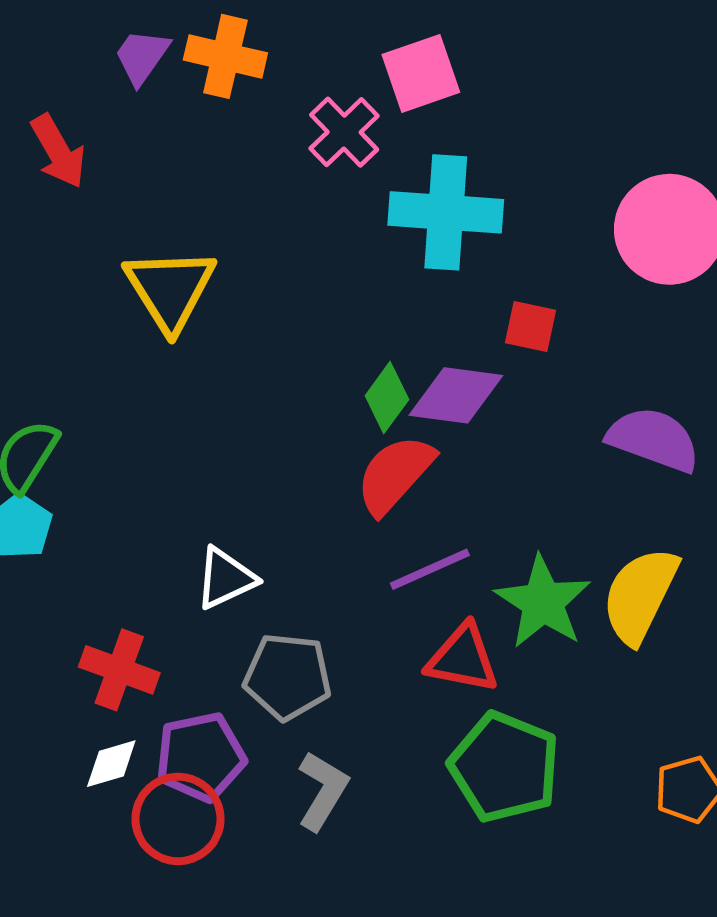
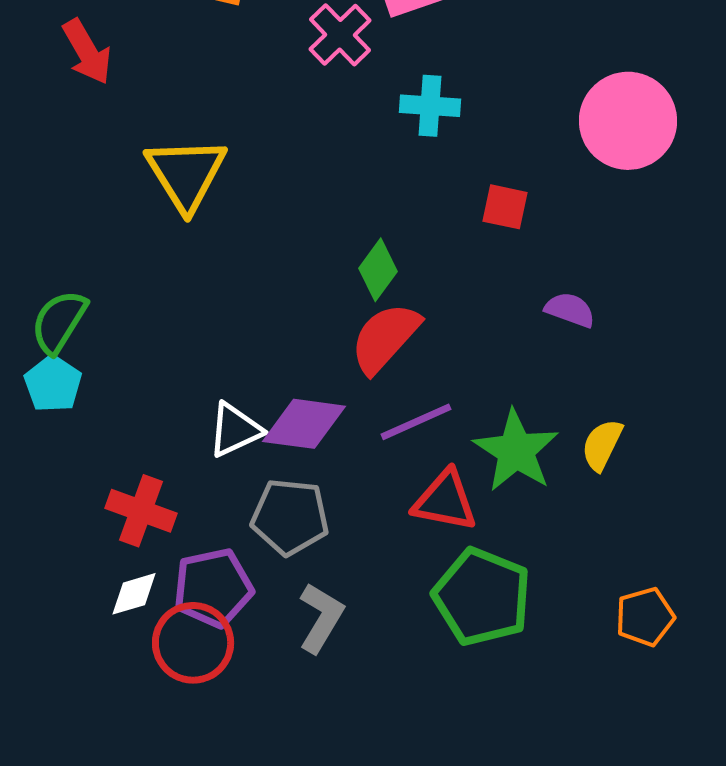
cyan cross: (446, 212) -> (430, 106), size x0.6
purple diamond: (456, 395) -> (304, 424), moved
purple semicircle: (654, 439) -> (570, 310), moved, size x0.6
yellow semicircle: (640, 595) -> (602, 445), size x0.6

